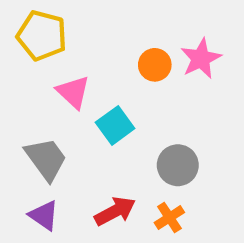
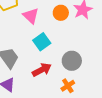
pink triangle: (73, 92) -> (31, 16), moved
red arrow: (115, 211) -> (42, 70), moved

